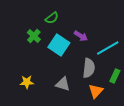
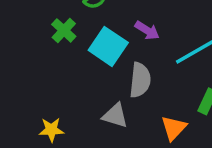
gray semicircle: (89, 68) -> (140, 80), moved
yellow star: (27, 82) -> (51, 130), moved

